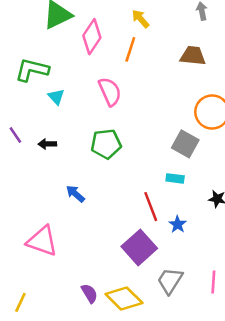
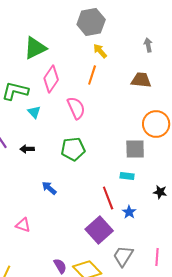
pink diamond: (92, 37) -> (51, 79), moved
gray square: (185, 144) -> (135, 149), turned -30
pink triangle: (42, 241) -> (23, 225), size x0.6

